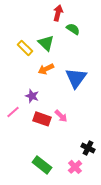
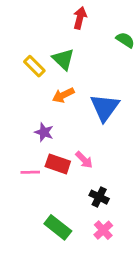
green semicircle: (73, 29) -> (125, 40), moved
pink line: (13, 112) -> (30, 172), moved, turned 40
black cross: (88, 148) -> (99, 197), moved

